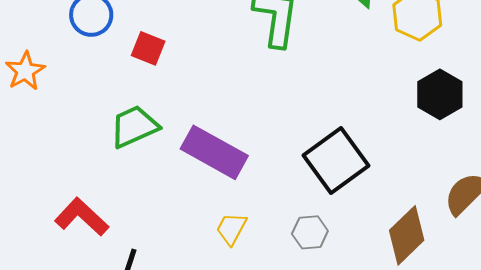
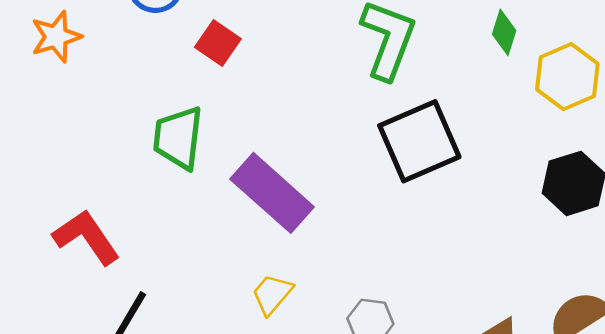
green trapezoid: (134, 127) -> (178, 138), turned -72
black square: (336, 160) -> (419, 141), moved

